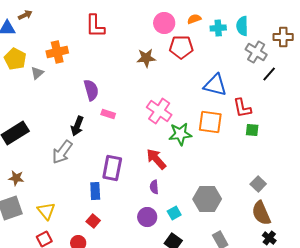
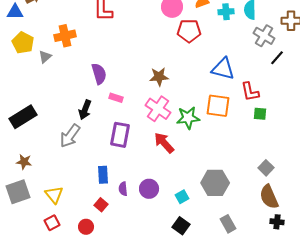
brown star: (146, 58) -> (159, 77), moved
pink cross: (159, 111) -> (158, 109), moved
purple rectangle: (112, 168) -> (120, 135), moved
purple semicircle: (154, 187) -> (123, 189), moved
purple circle: (147, 217) -> (149, 189), moved
black cross: (269, 238) -> (277, 222), turned -32

